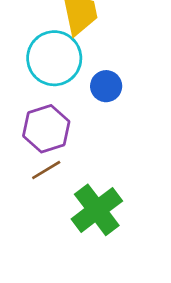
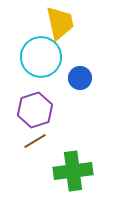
green cross: (97, 210) -> (73, 171), turned 30

